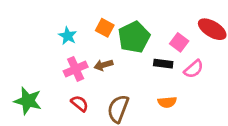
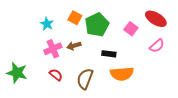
black rectangle: (163, 64) -> (109, 54), moved
pink semicircle: (194, 69) -> (157, 46), moved
orange semicircle: (167, 102) -> (122, 74), size x1.6

